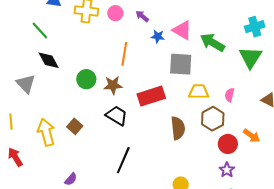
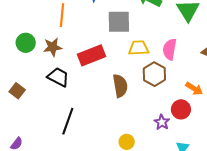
pink semicircle: (230, 95) -> (170, 49), size x1.5
red circle: (228, 144) -> (181, 109), moved
purple star: (227, 170) -> (162, 122), moved

